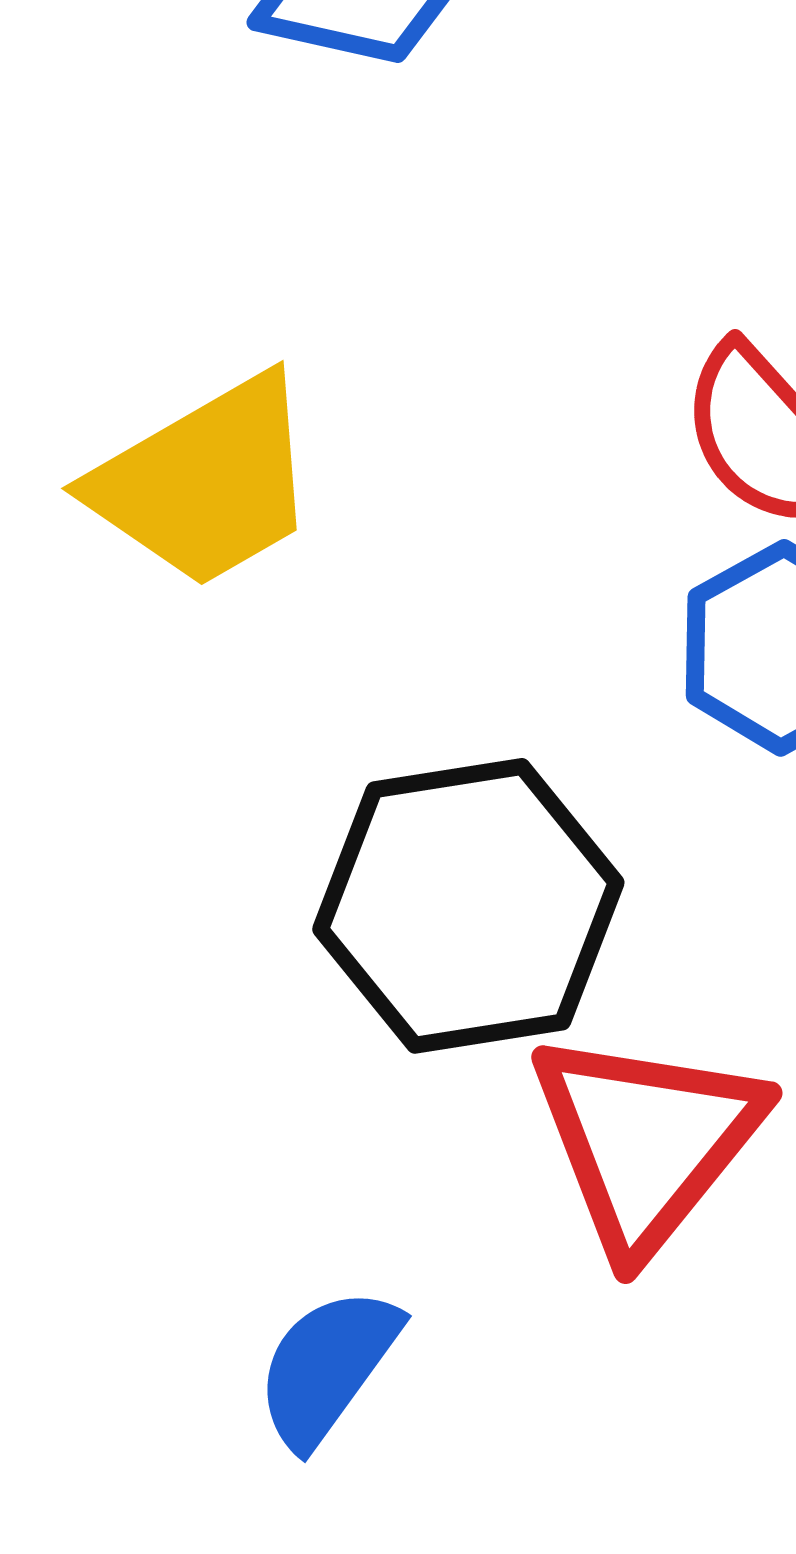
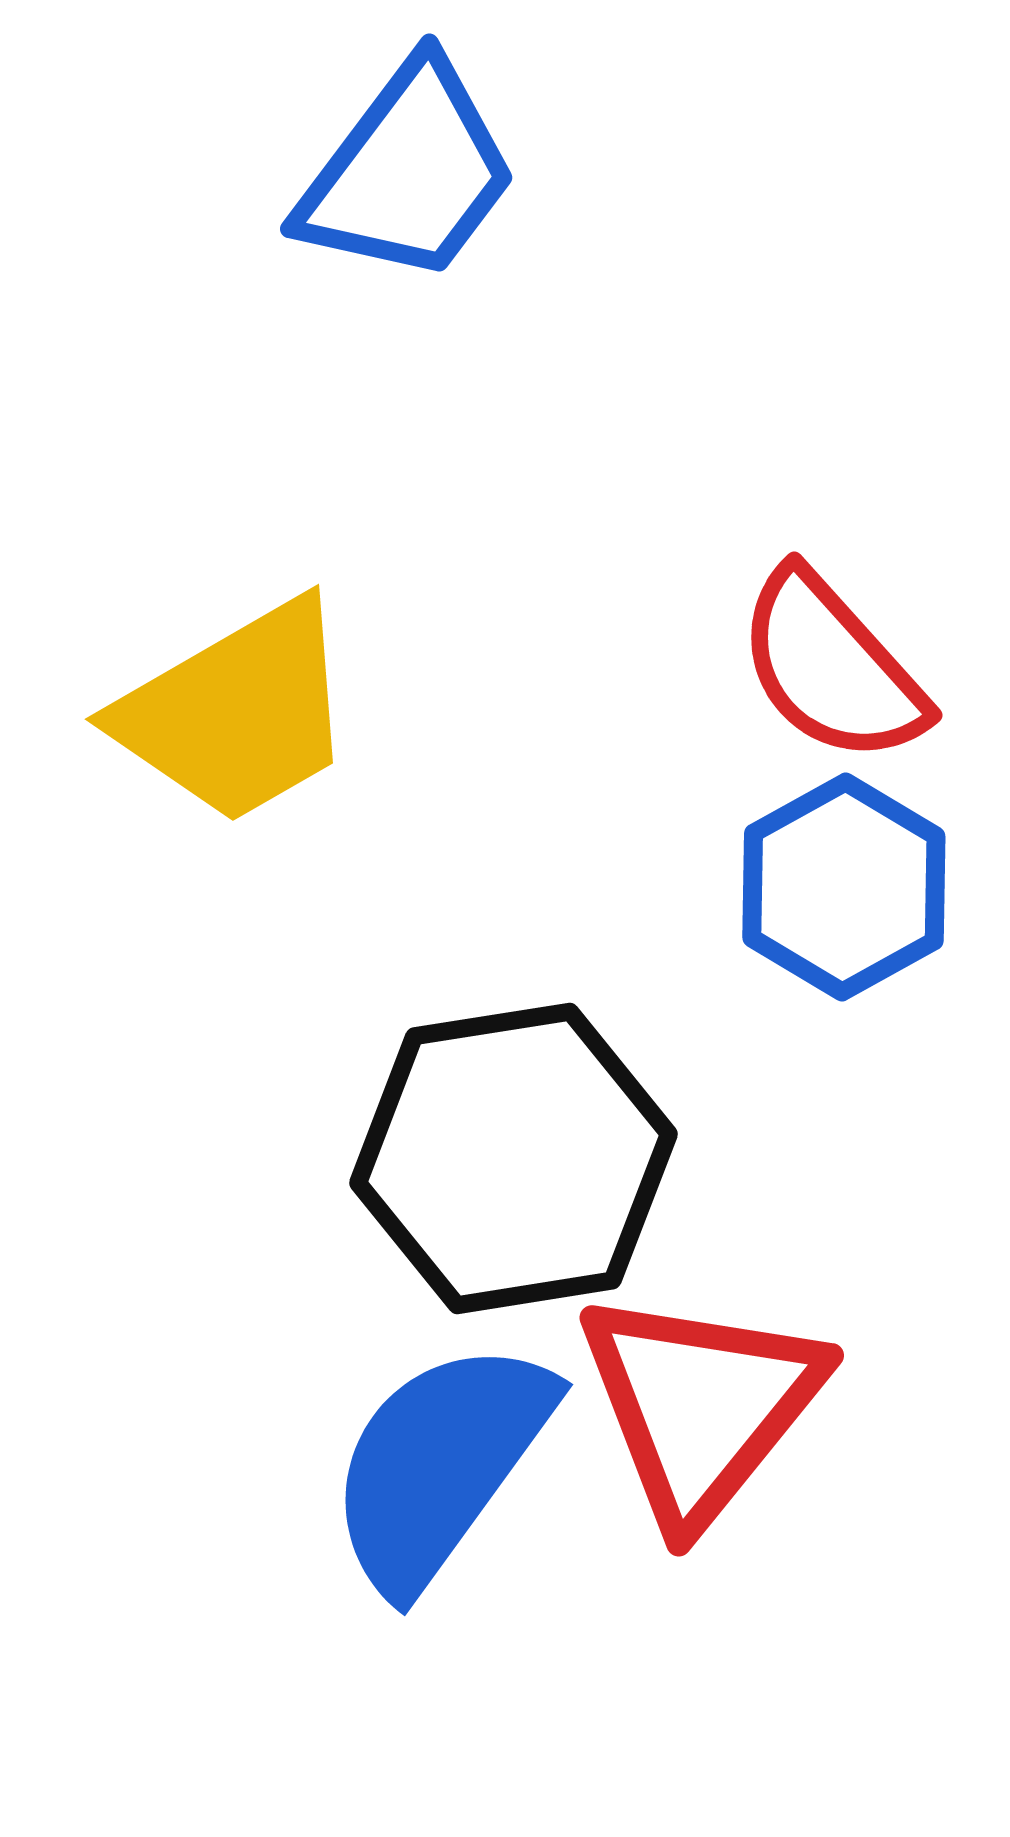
blue semicircle: (327, 1367) -> (440, 1465), moved, size x1.5

